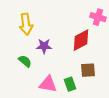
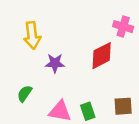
green semicircle: (25, 61) -> (25, 94), moved, turned -96
brown square: (88, 70) -> (123, 106), moved

